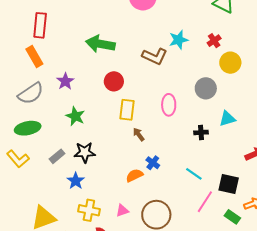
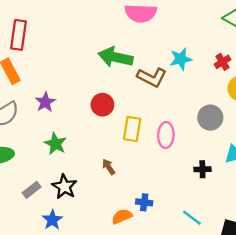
green arrow: (100, 44) -> (115, 57), moved
yellow rectangle: (127, 110) -> (132, 129), moved
brown arrow: (139, 134) -> (109, 167), moved
black star: (85, 152) -> (64, 187), turned 30
blue cross: (153, 163) -> (144, 202), turned -32

